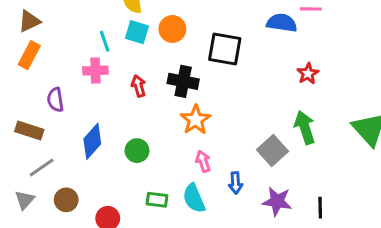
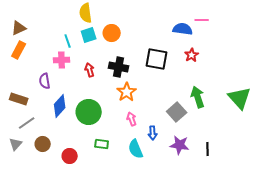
cyan square: (137, 32) -> (89, 35), turned -35
black square: (225, 49) -> (157, 59), moved
red star: (308, 74) -> (192, 55), moved
purple semicircle: (55, 100) -> (45, 81), moved
green circle: (137, 151) -> (89, 112), size x1.6
cyan semicircle: (194, 198) -> (136, 149), moved

